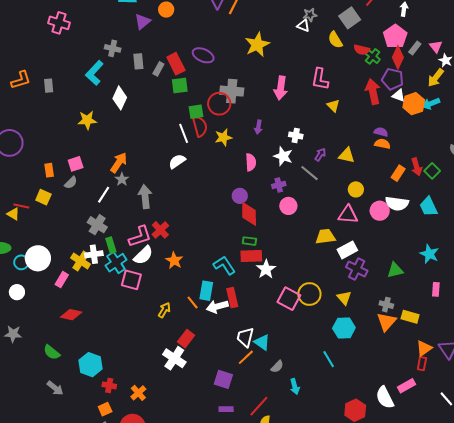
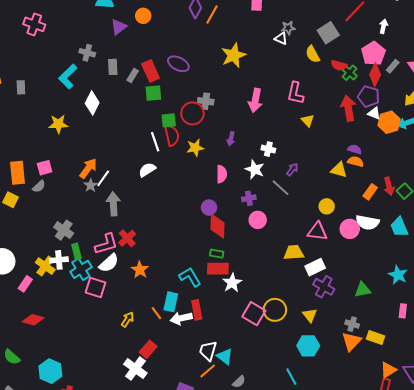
gray cross: (232, 91) -> (206, 101), size x0.7
yellow triangle: (347, 155) -> (339, 170), moved
orange rectangle: (49, 170) -> (18, 173), size x1.6
white line: (104, 195) -> (103, 178), moved

